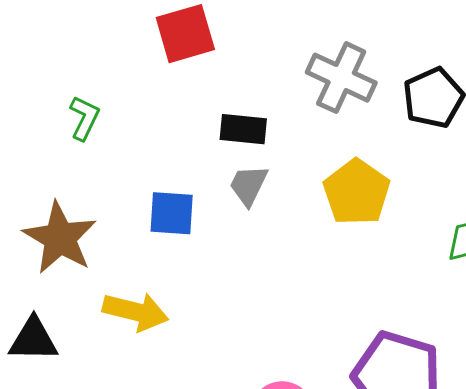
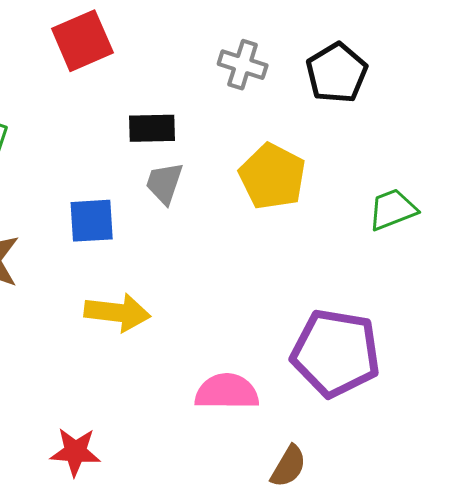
gray cross: (341, 78) -> (243, 65), size x0.7
yellow arrow: (136, 312) -> (117, 312), moved

